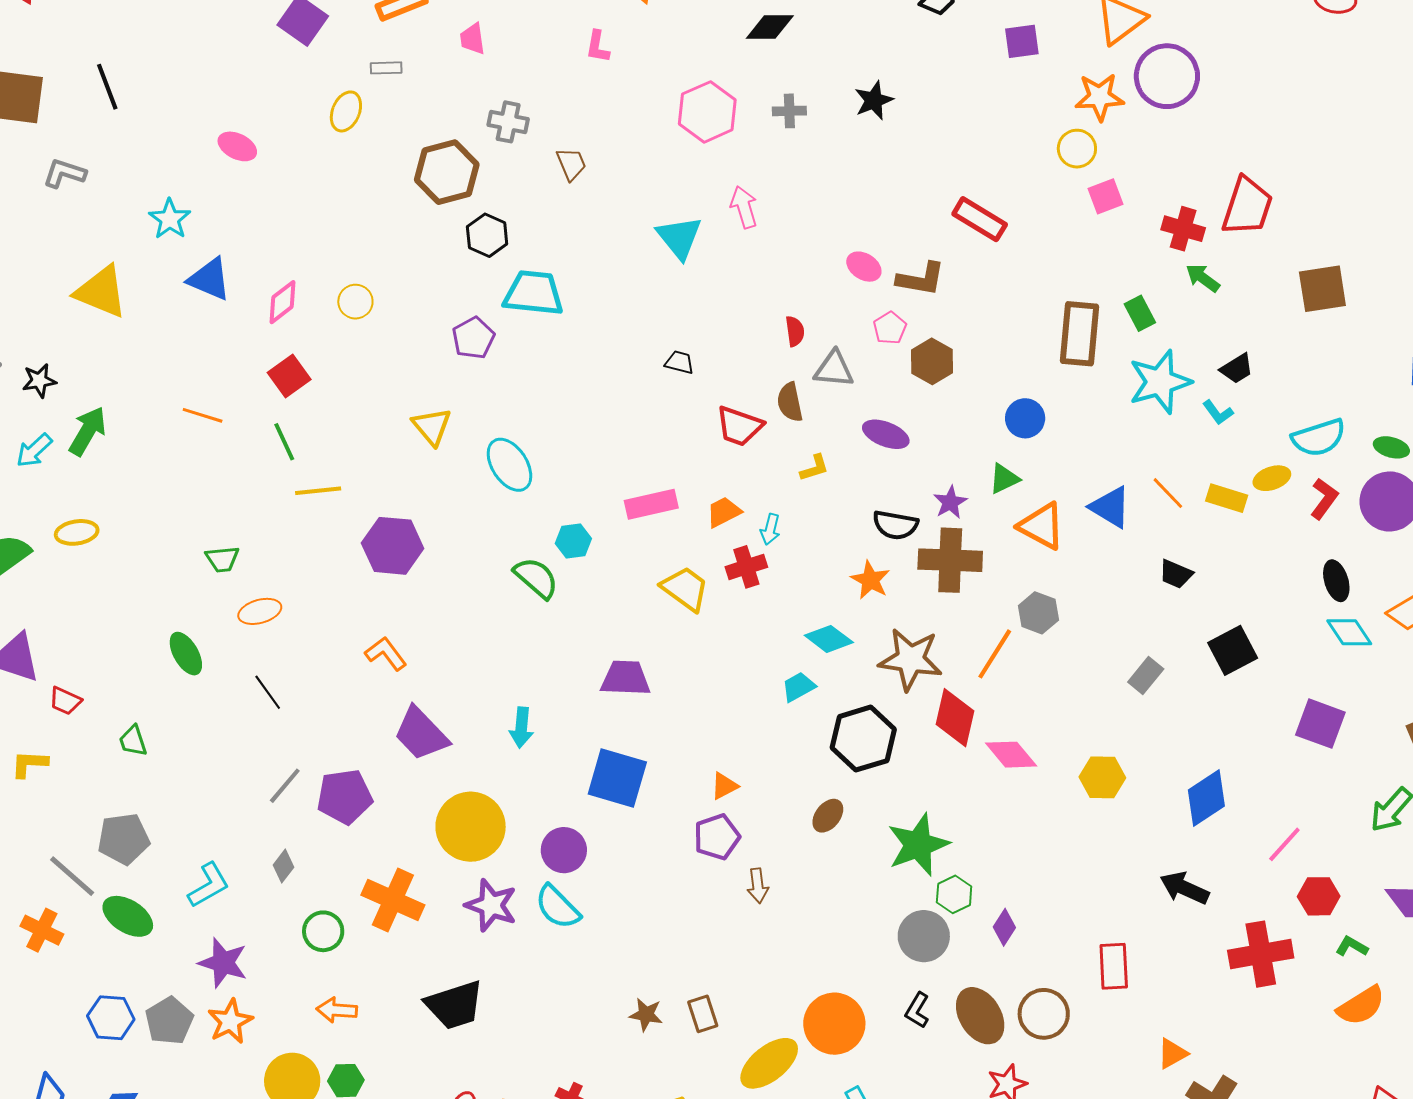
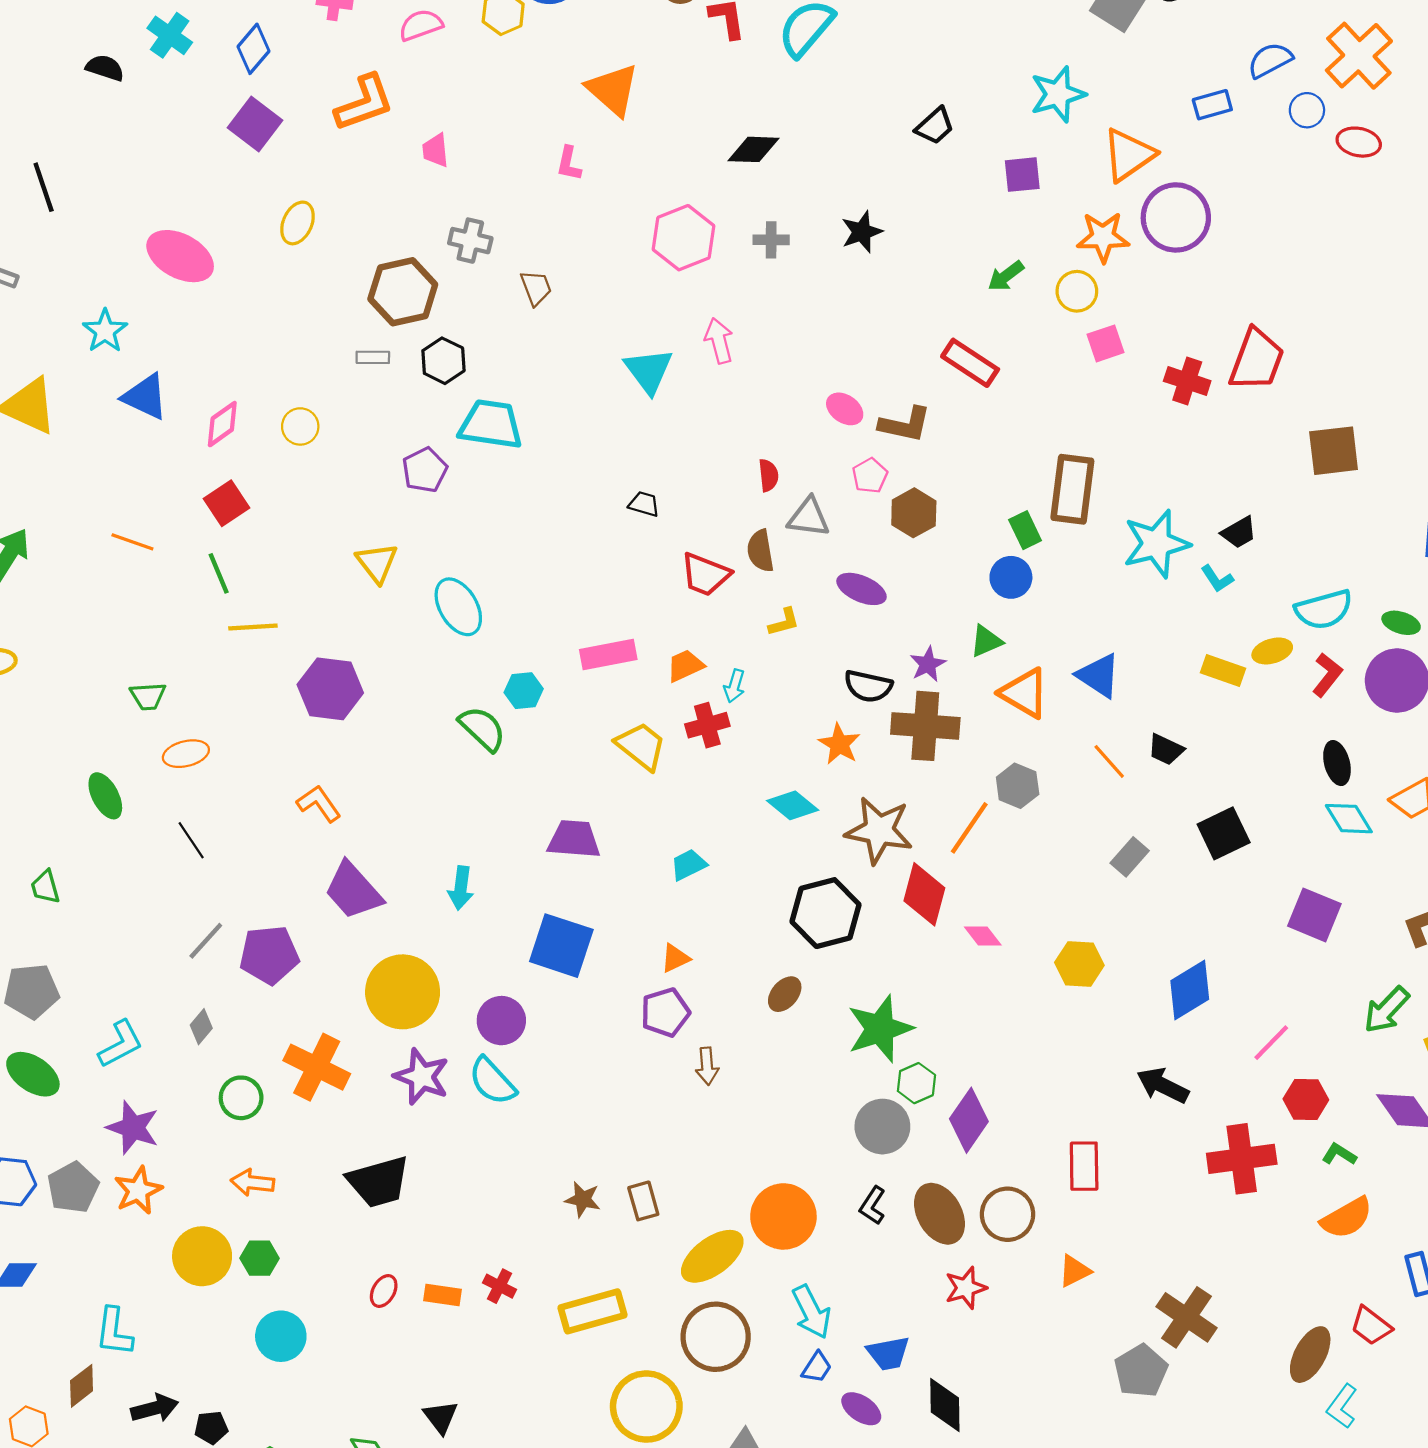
gray rectangle: (386, 68) -> (373, 357), moved
pink ellipse: (237, 146) -> (180, 256), size x1.6
green arrow: (1203, 278) -> (1006, 276), moved, turned -75
green rectangle: (1140, 313) -> (1025, 530), moved
orange line: (1168, 493) -> (1109, 761), moved
cyan trapezoid: (798, 687) -> (688, 865), moved
pink diamond: (1011, 755) -> (983, 936), size x0.7
purple diamond: (1004, 927) -> (969, 1120), size x1.6
orange triangle: (1172, 1054) -> (1075, 1271), moved

